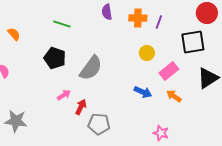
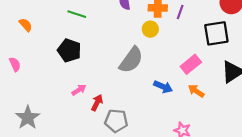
yellow circle: (147, 53) -> (150, 29), moved
gray semicircle: (91, 68) -> (131, 60), moved
gray star: (16, 121) -> (28, 118), turned 30

